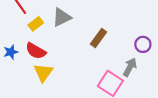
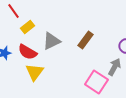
gray triangle: (62, 17) -> (51, 41), moved

